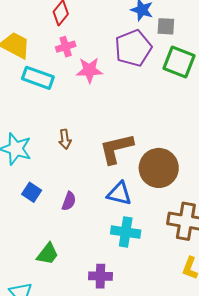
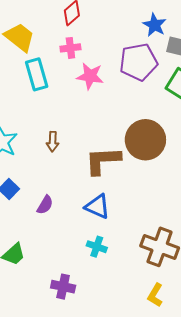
cyan rectangle: (38, 78) -> (37, 74), turned 44
brown circle: (159, 168) -> (145, 140), moved
cyan cross: (126, 232) -> (97, 247), size x0.7

